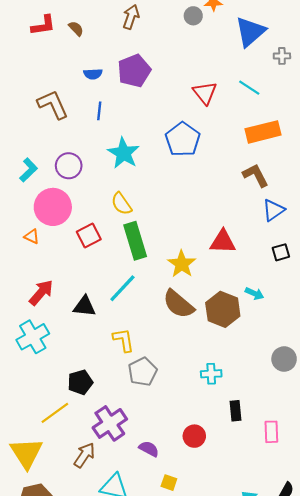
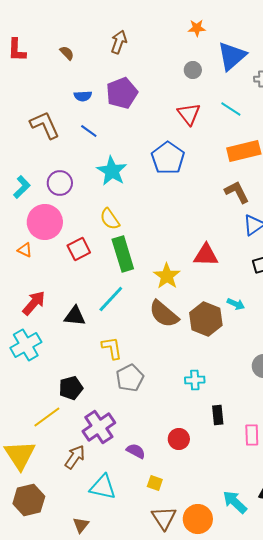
gray circle: (193, 16) -> (193, 70), moved
red L-shape: (43, 25) -> (17, 50), moved, turned 100
blue line: (99, 111) -> (89, 131), turned -60

